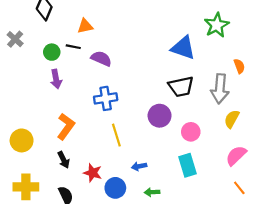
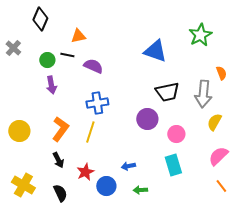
blue triangle: (183, 48) -> (155, 51), moved
yellow line: (116, 135) -> (90, 132), moved, turned 35
yellow circle: (22, 140) -> (19, 131), moved
red star: (93, 173) -> (85, 172), turned 30
yellow cross: (26, 187) -> (23, 185), turned 30

